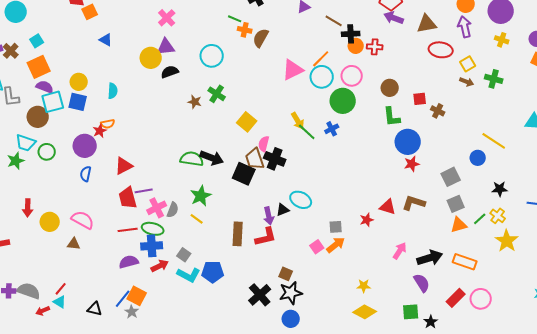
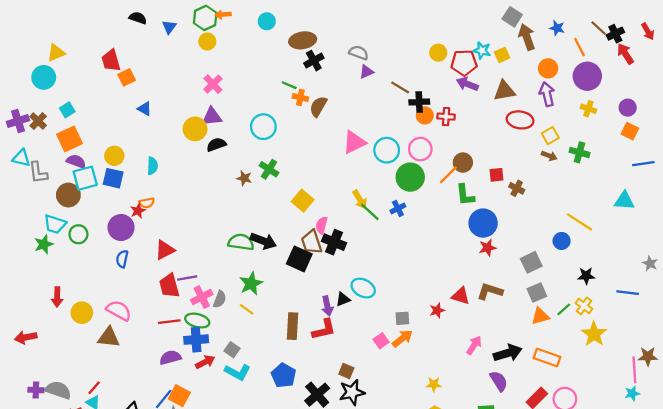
orange line: (321, 59) -> (448, 175), moved
brown triangle: (74, 244) -> (109, 337), size x1.5
blue pentagon: (213, 272) -> (284, 375), moved, turned 30

